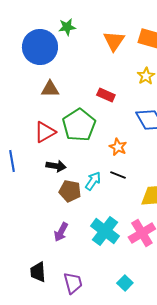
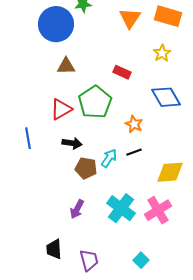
black line: (118, 175) -> (134, 152), turned -42

